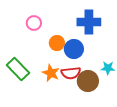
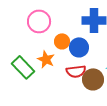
pink circle: (34, 23) -> (39, 21), size x1.5
orange star: (51, 73) -> (46, 59), moved

